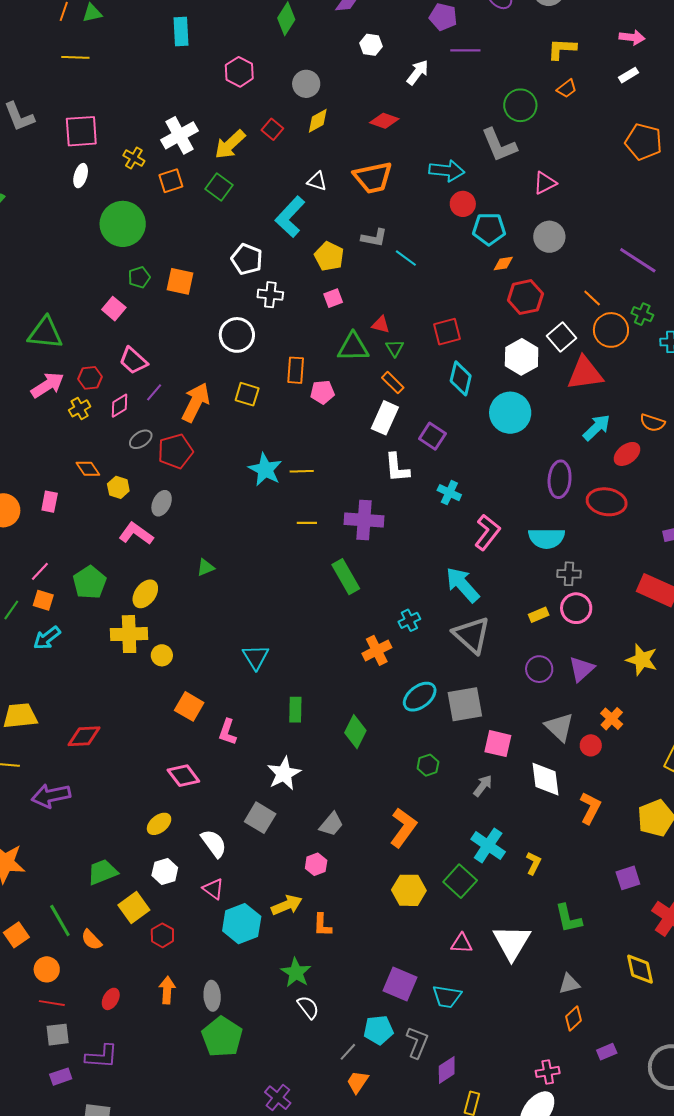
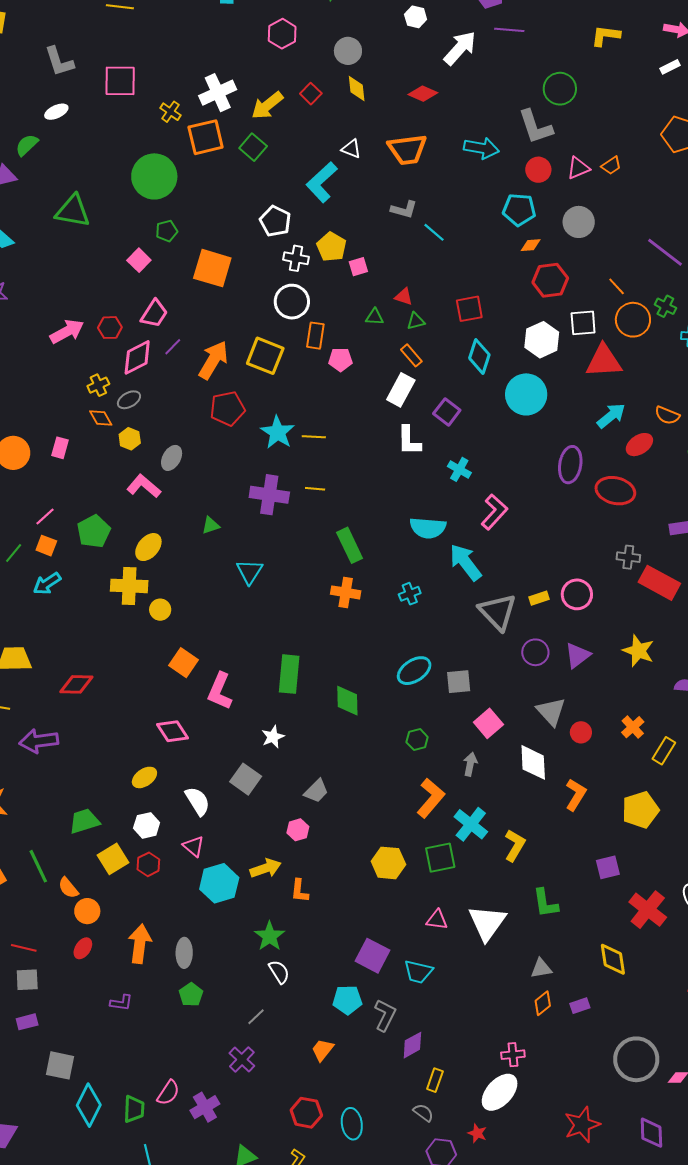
white arrow: (418, 72) -> (460, 48), size x1.4
orange trapezoid: (567, 89) -> (611, 166), moved
yellow diamond: (318, 121) -> (357, 89), turned -72
white ellipse: (81, 176) -> (56, 112), moved, turned 45
orange square: (171, 181) -> (206, 137), size x1.5
red circle: (463, 204) -> (538, 170), moved
yellow pentagon: (329, 256) -> (332, 247), moved
orange square: (180, 281) -> (212, 268), moved, size x1.4
green triangle: (45, 333) -> (73, 211), moved
white circle: (237, 335) -> (292, 302), moved
white square: (561, 337) -> (583, 323), turned 32
green triangle: (353, 347) -> (375, 317), size x0.6
green triangle: (395, 348) -> (416, 321), turned 42
pink trapezoid: (133, 361) -> (154, 314), turned -104
yellow square: (247, 394) -> (265, 356), size x1.5
pink diamond: (120, 406) -> (137, 357), size x1.5
yellow cross: (80, 408) -> (98, 385), moved
gray ellipse: (141, 439) -> (129, 400), moved
red pentagon: (175, 451) -> (227, 408), moved
purple cross: (364, 520) -> (269, 495), moved
cyan semicircle: (547, 538) -> (428, 528), moved
gray cross: (569, 574) -> (628, 557), moved
gray triangle: (472, 635) -> (498, 612), moved
orange cross: (377, 650) -> (346, 592), moved, turned 32
cyan triangle: (256, 657) -> (250, 572), moved
gray square: (465, 704) -> (459, 682), size x0.7
green rectangle: (295, 710) -> (289, 674), size x1.5
orange cross: (612, 719) -> (633, 727), moved
pink L-shape: (228, 732) -> (220, 691), size x1.4
green diamond: (355, 732) -> (347, 701), turned -32
pink square: (498, 744) -> (488, 723), turned 32
white star: (284, 773) -> (273, 737), size x0.7
gray arrow: (483, 786) -> (470, 764), turned -30
orange L-shape: (403, 828) -> (431, 798), moved
yellow L-shape: (533, 863) -> (515, 845), size x1.4
green square: (460, 881) -> (440, 858), turned 32
red hexagon: (162, 935) -> (148, 864), moved
orange circle: (47, 969) -> (87, 911), moved
orange arrow: (167, 990) -> (140, 944), size x1.4
green pentagon: (222, 1037) -> (191, 995), size x0.6
gray line: (348, 1052) -> (256, 1017), moved
purple rectangle: (607, 1052) -> (580, 1006), moved
purple L-shape: (102, 1056) -> (121, 1003), moved, size x0.7

